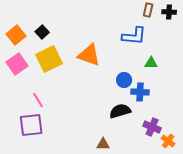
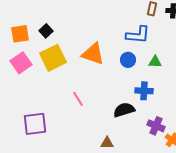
orange square: (16, 35) -> (20, 34), turned 30
blue circle: (124, 80) -> (128, 60), moved
pink line: (38, 100) -> (78, 99), moved

